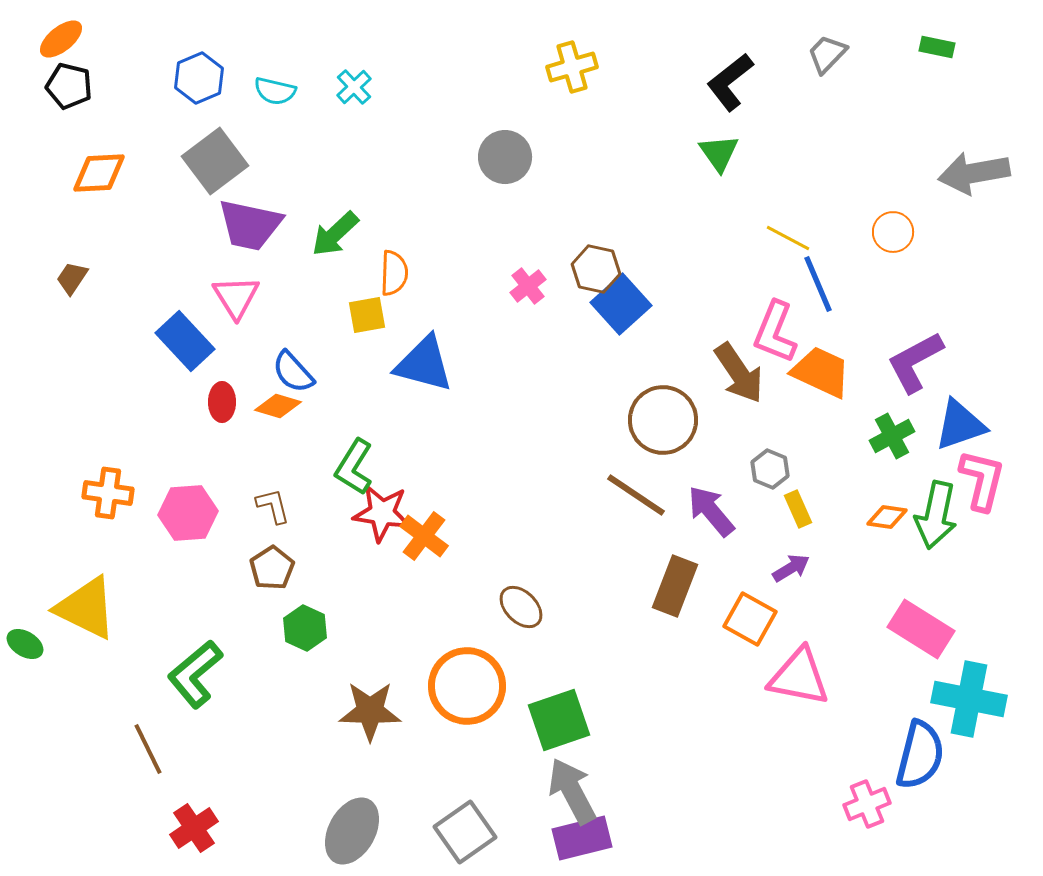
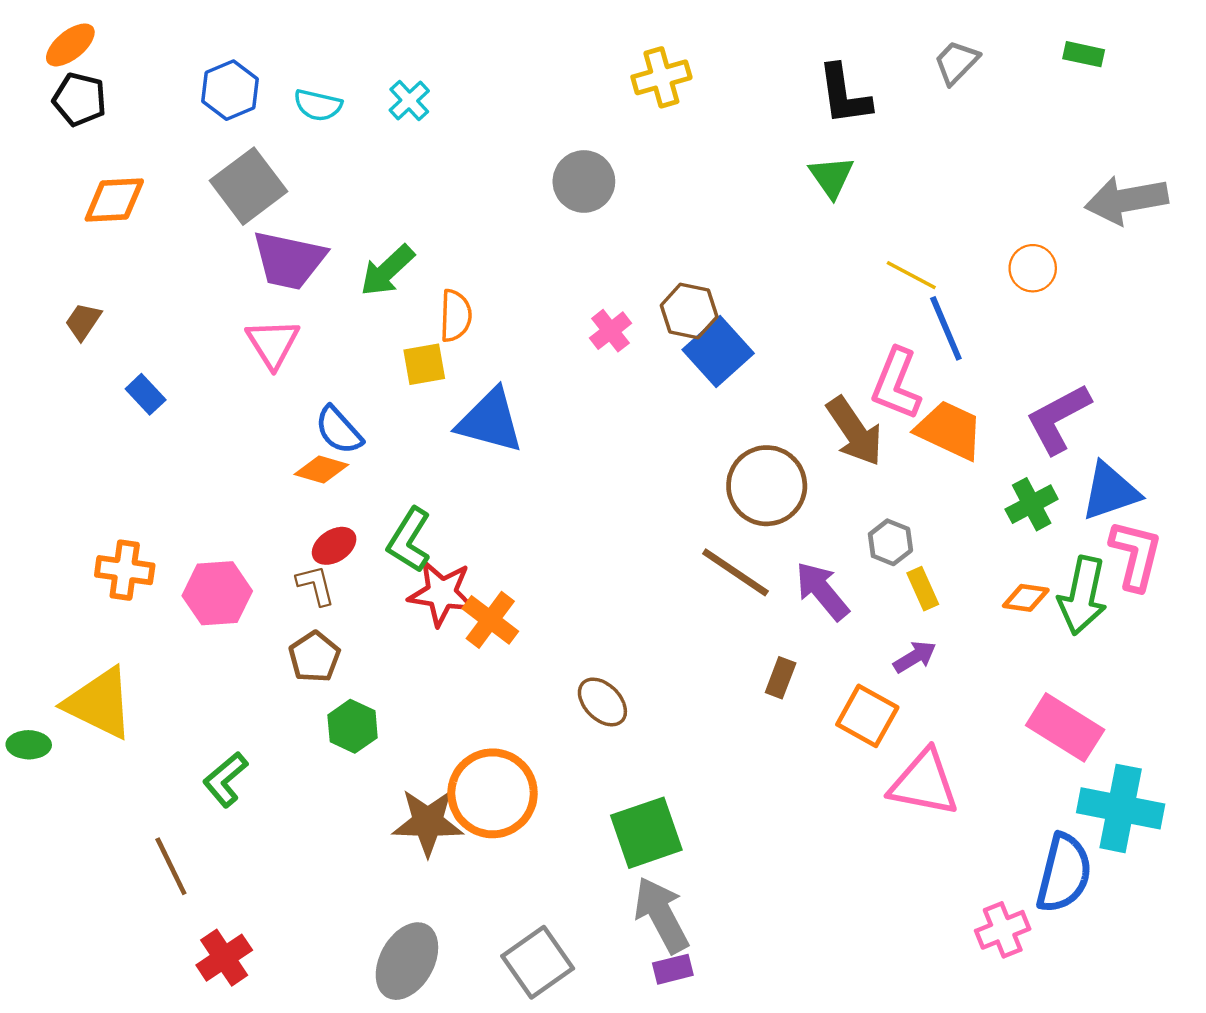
black L-shape: (730, 82) -> (844, 95), turned -60
blue rectangle: (185, 341) -> (146, 394), moved, size x0.6
red ellipse: (222, 402) -> (334, 546), moved, turned 57
brown rectangle: (675, 586) -> (781, 678), size x0.6
green ellipse: (25, 644) -> (29, 745), turned -30
green L-shape: (195, 674) -> (225, 779), size x0.7
orange circle: (467, 686) -> (493, 793), moved
purple rectangle: (582, 838) -> (673, 969), size x0.6

